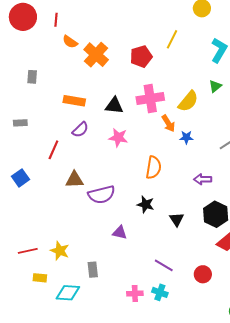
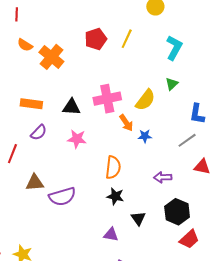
red line: (56, 20) -> (17, 14), moved
red pentagon: (141, 56) -> (96, 39), moved
black star: (146, 204) -> (115, 196), moved
purple triangle: (120, 233) -> (111, 235), moved

